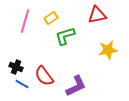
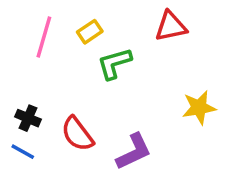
yellow star: (108, 50) -> (199, 108), moved
blue line: (22, 84) -> (23, 152), moved

